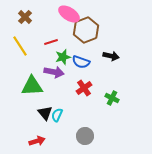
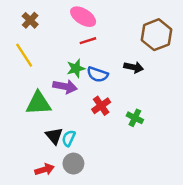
brown hexagon: (86, 30) -> (157, 35), moved
red line: (51, 42) -> (88, 41), moved
gray circle: (85, 136) -> (73, 164), moved

